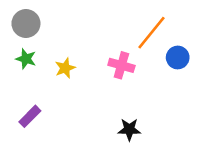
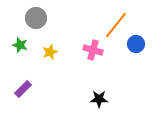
gray circle: (26, 23) -> (36, 18), moved

